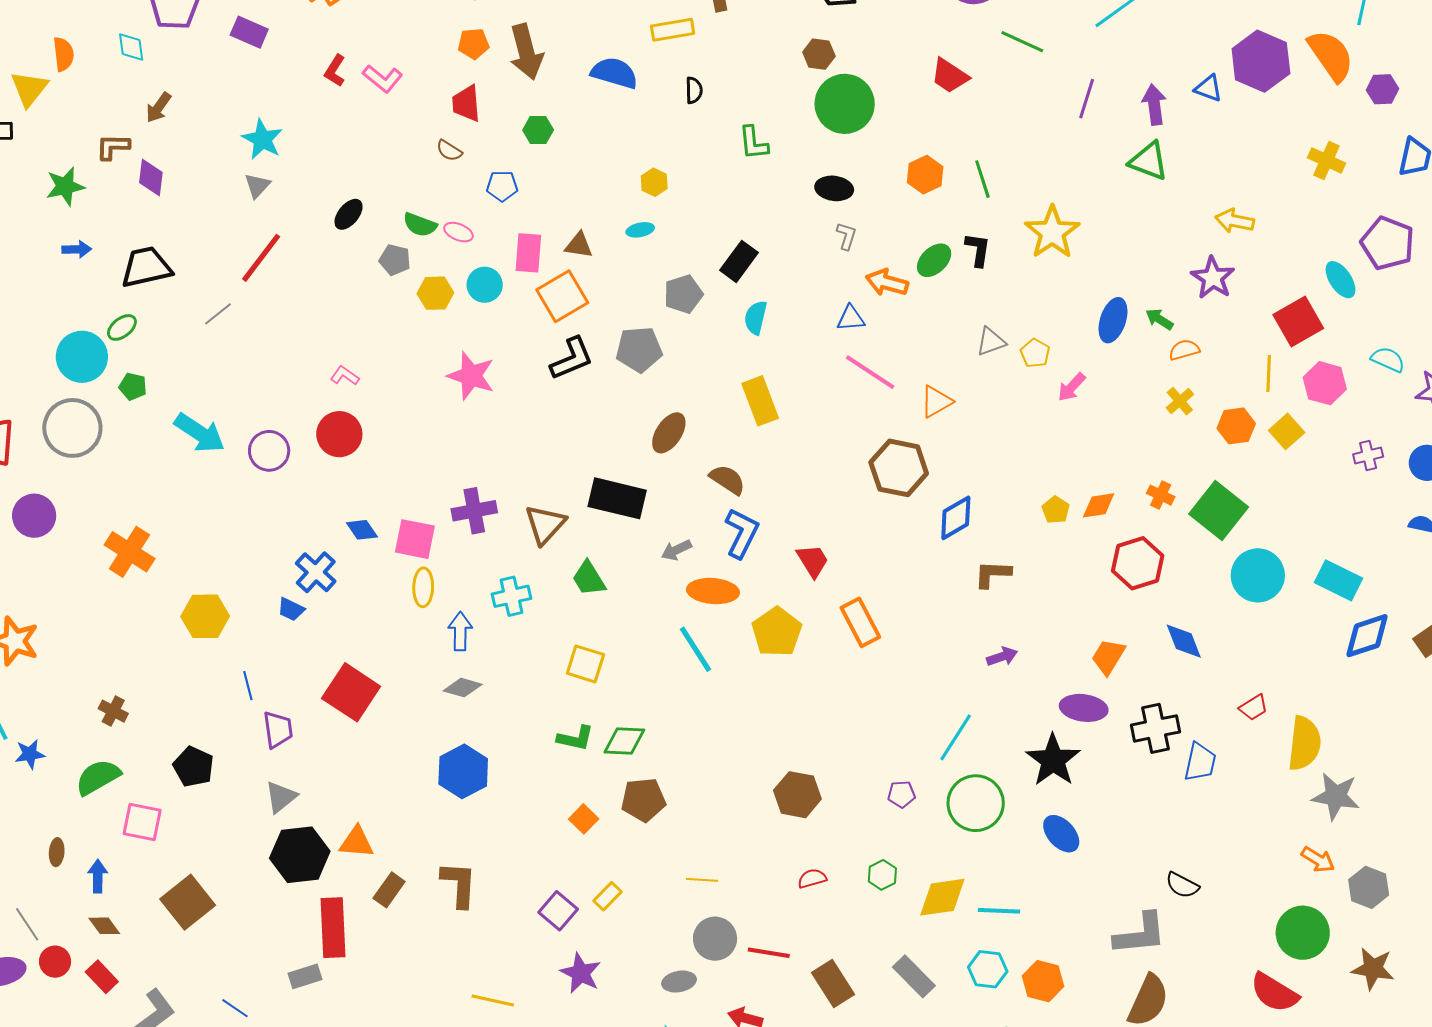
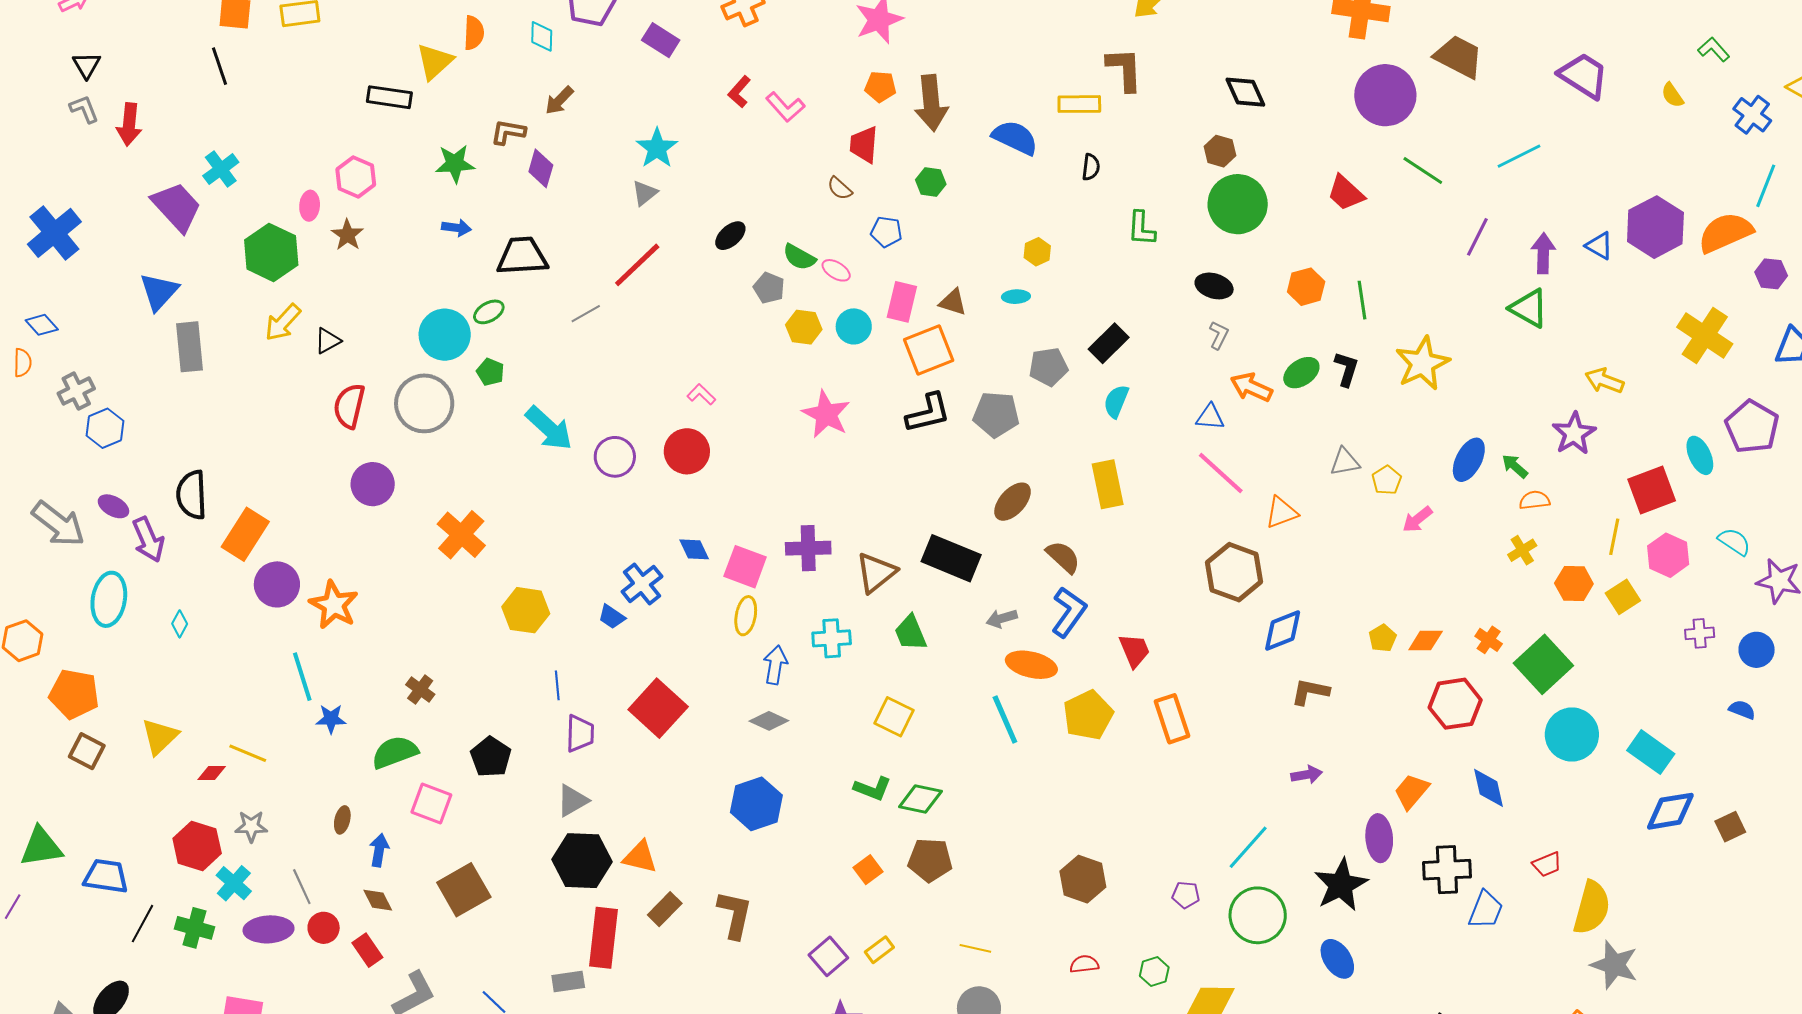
orange semicircle: (1331, 56) -> (1725, 233), turned -88
yellow cross: (1327, 160) -> (1705, 335), size x1.5
purple ellipse: (1084, 708) -> (1379, 838), turned 69

